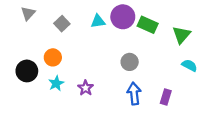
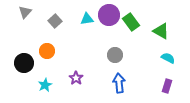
green rectangle: (148, 25) -> (131, 22), turned 30
green triangle: (182, 35) -> (161, 31), turned -42
cyan star: (56, 83) -> (45, 85), moved
purple rectangle: (166, 97) -> (167, 86), moved

